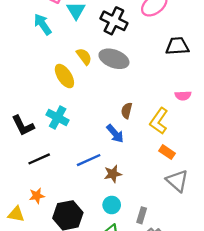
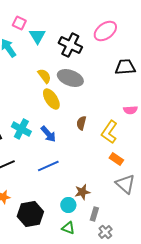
yellow ellipse: (64, 76) -> (51, 99), moved
blue arrow: (115, 134) -> (48, 134), moved
brown star: (113, 174) -> (82, 192), moved

